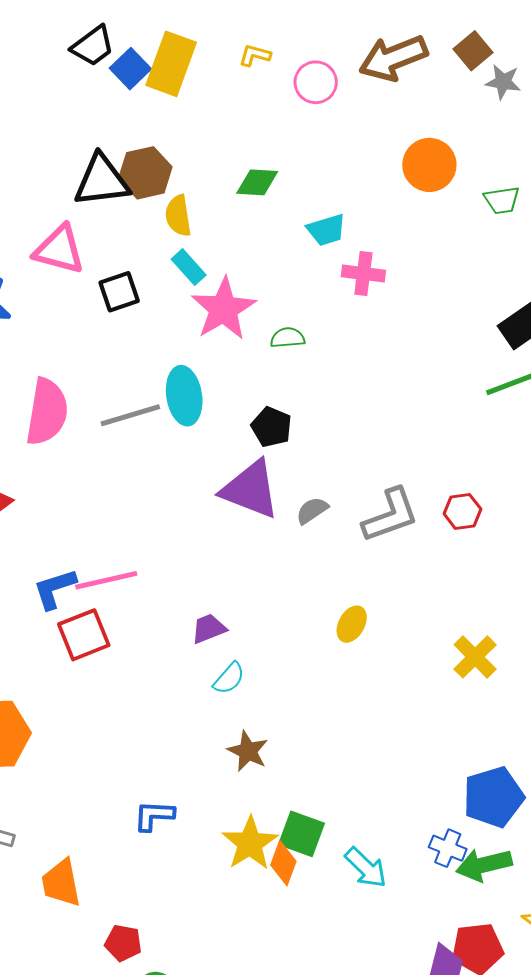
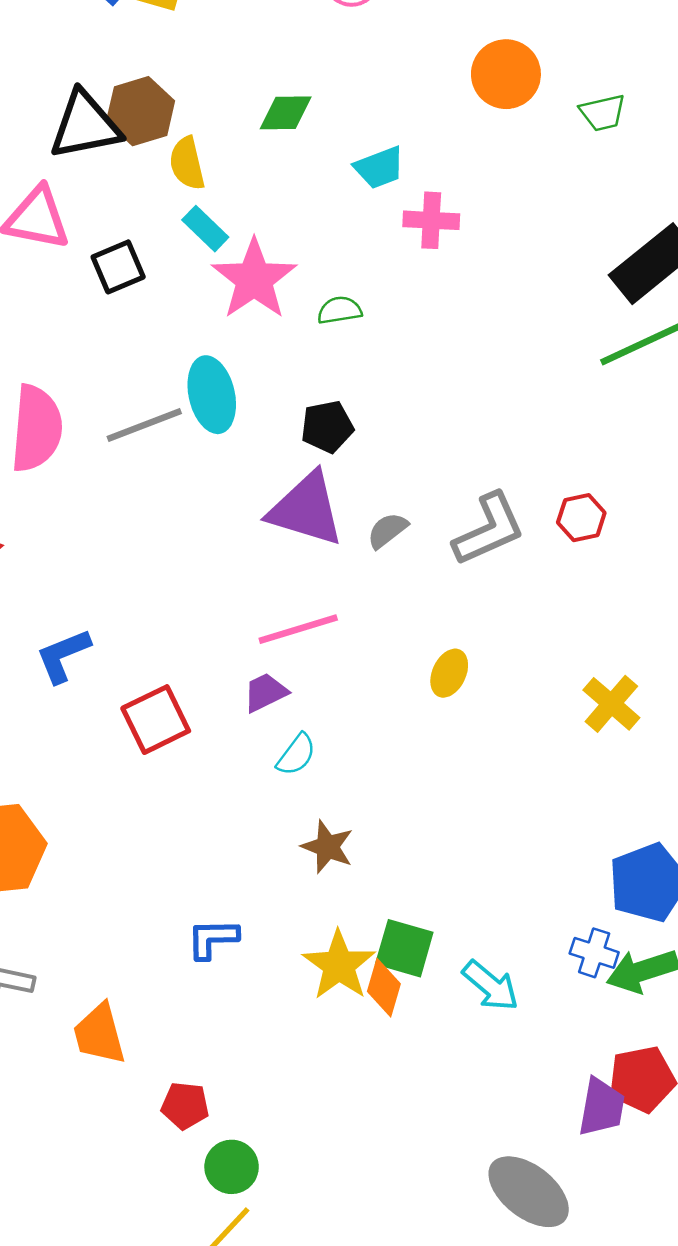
black pentagon: (271, 427) -> (327, 427), turned -30
pink line: (106, 580) -> (298, 629), moved
red square: (84, 635) -> (156, 720), moved

